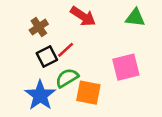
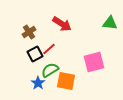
green triangle: (135, 18) -> (110, 23), moved
blue star: (40, 95) -> (38, 83), moved, size x0.6

